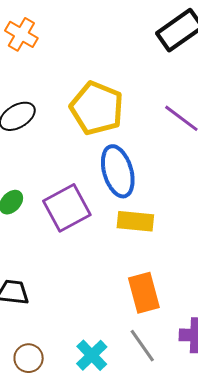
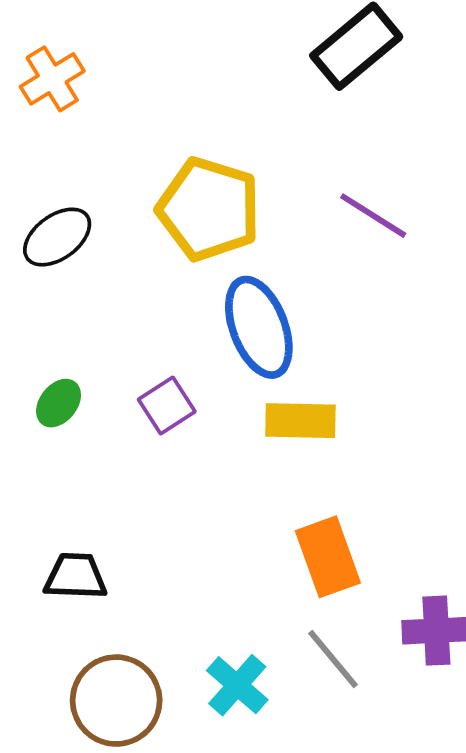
orange cross: (21, 34) -> (52, 79), turned 32
purple square: (67, 208) -> (167, 405), size x0.6
brown circle: (29, 358) -> (116, 701), size x1.6

